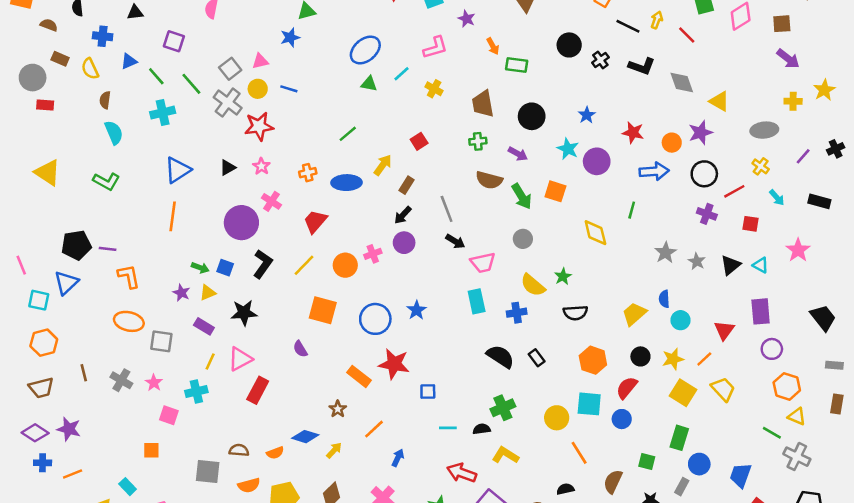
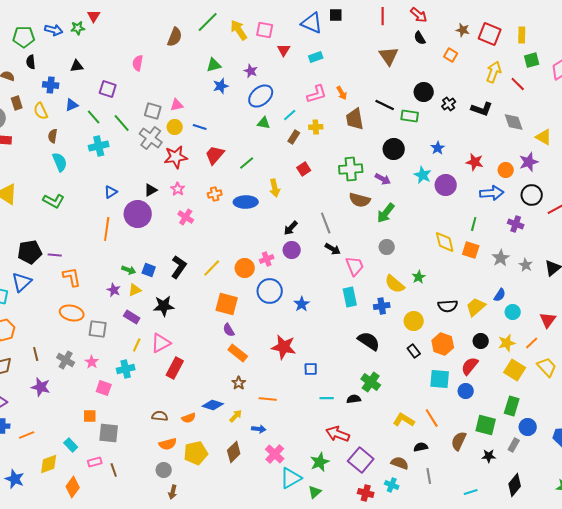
purple star: (467, 19) -> (251, 71), moved
yellow arrow: (657, 20) -> (494, 72), size x1.5
black line: (628, 26) -> (385, 105), moved
blue star: (290, 37) -> (221, 86), moved
orange arrow: (493, 46) -> (342, 93), moved
brown rectangle: (60, 59) -> (17, 103), turned 48
green rectangle: (517, 65) -> (410, 116), moved
gray square: (230, 69) -> (153, 111), turned -36
yellow cross: (434, 89) -> (316, 127), turned -32
brown trapezoid: (483, 104) -> (355, 119), moved
green cross: (478, 141) -> (351, 169), size x1.6
yellow arrow: (383, 165) -> (275, 188), turned 132
blue triangle: (178, 170) -> (111, 192), size x0.6
brown rectangle: (407, 185) -> (294, 137), moved
orange square: (555, 191) -> (471, 250), moved
green arrow: (522, 196) -> (386, 213), turned 70
purple cross: (707, 214) -> (516, 224), moved
red trapezoid: (315, 221) -> (215, 155), moved
purple circle: (241, 223) -> (138, 214), moved
pink trapezoid: (483, 263) -> (355, 266), turned -100
blue semicircle: (664, 299) -> (500, 295), turned -144
black semicircle: (575, 313) -> (448, 306), moved
blue circle: (375, 319) -> (270, 291), moved
purple semicircle: (300, 349) -> (229, 330), moved
black rectangle: (537, 358) -> (414, 351), moved
orange rectangle: (359, 376) -> (238, 353), moved
green cross: (503, 408) -> (371, 382), turned -30
yellow circle: (557, 418) -> (414, 321), moved
purple star: (69, 429) -> (41, 387), moved
orange line: (374, 429) -> (268, 399), turned 48
yellow L-shape: (505, 455) -> (404, 420), moved
blue arrow: (398, 458) -> (259, 429), moved, turned 72
green square: (647, 462) -> (486, 425), size x1.5
gray square: (208, 472) -> (109, 433), moved

